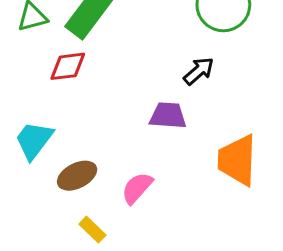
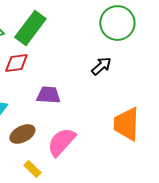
purple trapezoid: (168, 116) -> (48, 95), moved
pink semicircle: (137, 188) -> (61, 142), size x1.4

